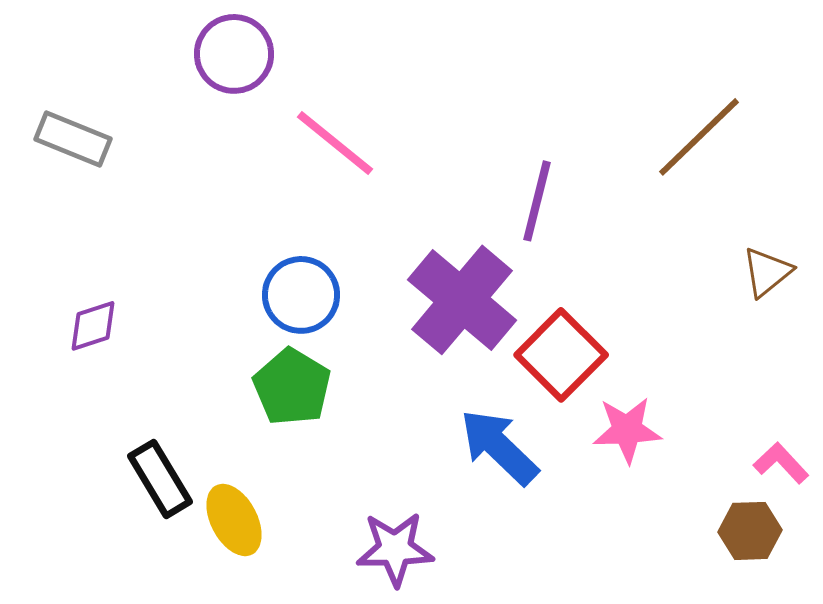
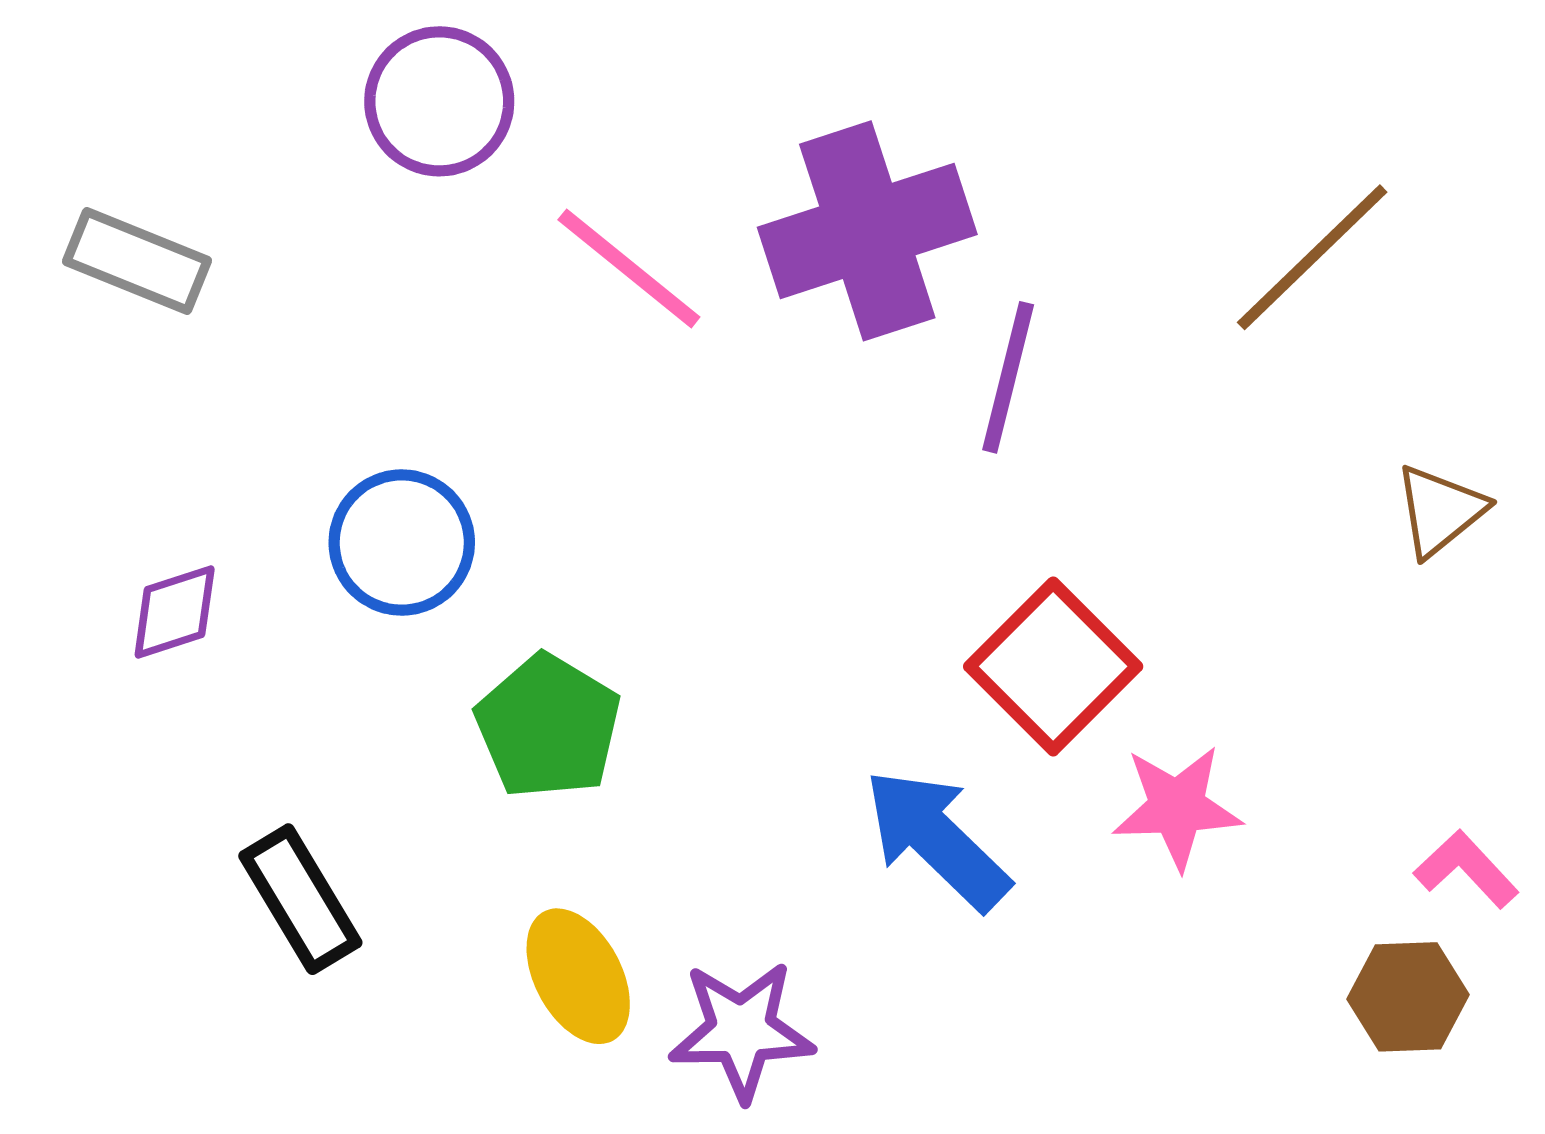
blue circle: (301, 295) -> (402, 543), moved
purple cross: (462, 300) -> (867, 231), moved, turned 32
yellow ellipse: (234, 520) -> (578, 976), moved

